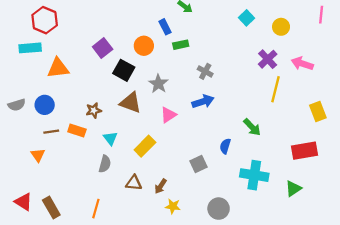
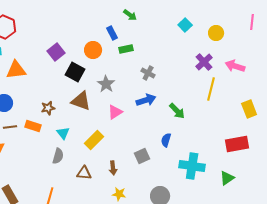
green arrow: (252, 127) -> (177, 111), moved
brown arrow: (161, 186) -> (113, 168), moved, turned -40

